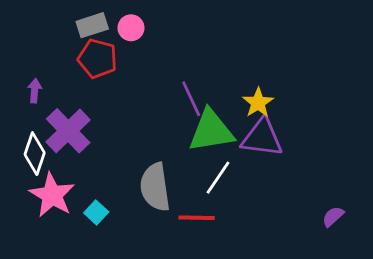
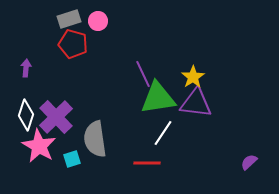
purple cross: (68, 131) -> (56, 117), moved
gray semicircle: (155, 187) -> (95, 139), moved
cyan square: (96, 212) -> (72, 159), turned 30

